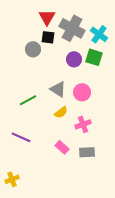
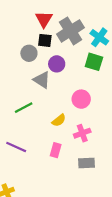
gray cross: (72, 28) -> (71, 31), turned 30
purple circle: (74, 59) -> (57, 64), moved
gray triangle: (58, 89) -> (42, 80), moved
pink rectangle: (62, 147) -> (56, 150), moved, turned 64

